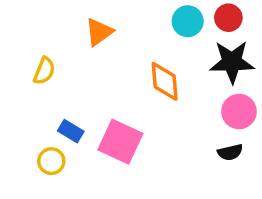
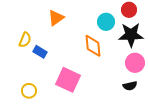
cyan circle: (188, 21) -> (106, 22), moved
blue rectangle: (71, 131) -> (40, 52), moved

